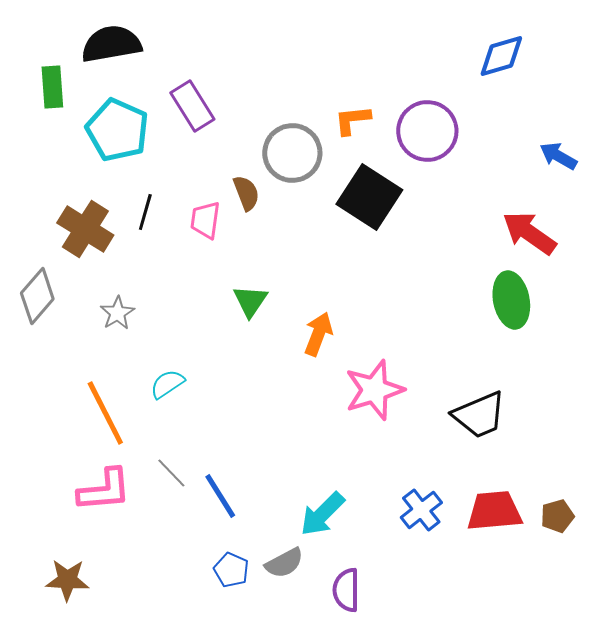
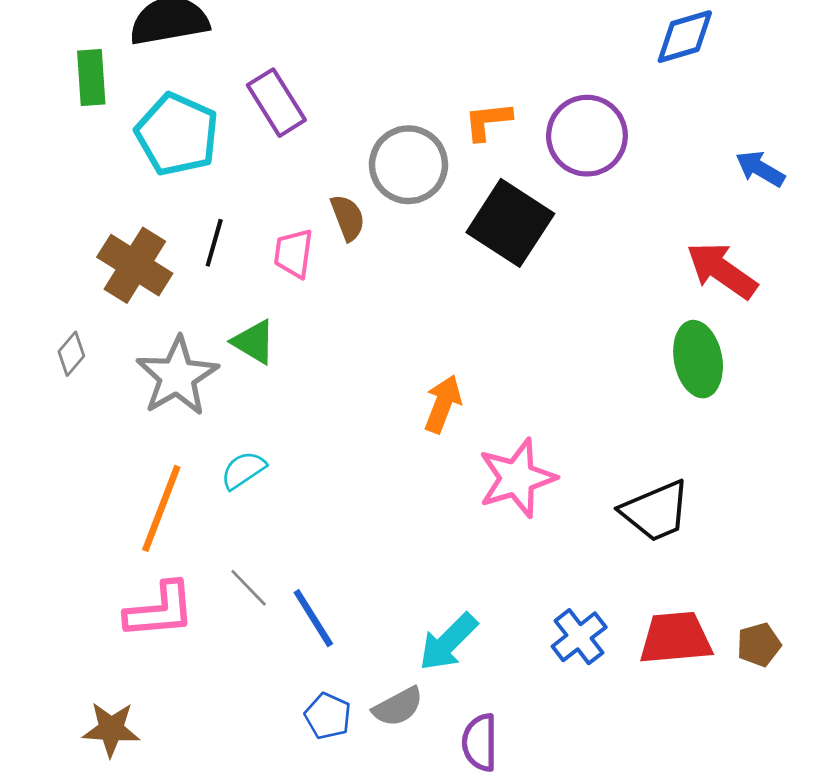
gray diamond: (37, 296) -> (71, 354), size x0.6
green triangle: (250, 301) -> (254, 342), moved, turned -33
gray star: (117, 313) -> (177, 376), size x1.8
orange line: (105, 413) -> (161, 508), turned 48

